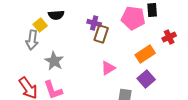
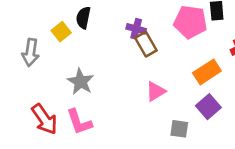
black semicircle: (56, 15) -> (83, 18), turned 105
brown rectangle: (101, 34) -> (146, 44), turned -48
gray arrow: (32, 40) -> (31, 52), moved

